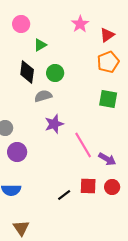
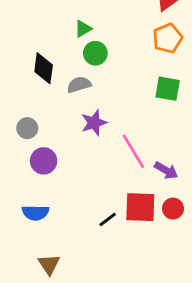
green triangle: (40, 45) -> (83, 29), moved
black diamond: (27, 72) -> (44, 68), moved
red square: (88, 186) -> (140, 207), size x1.4

